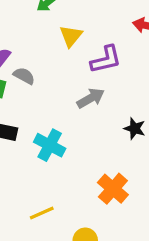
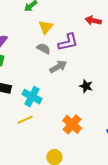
gray semicircle: (24, 76) -> (44, 49), moved
yellow line: (42, 213) -> (25, 120), moved

